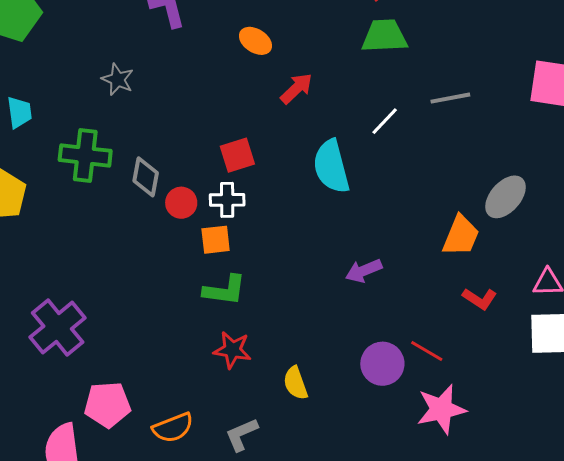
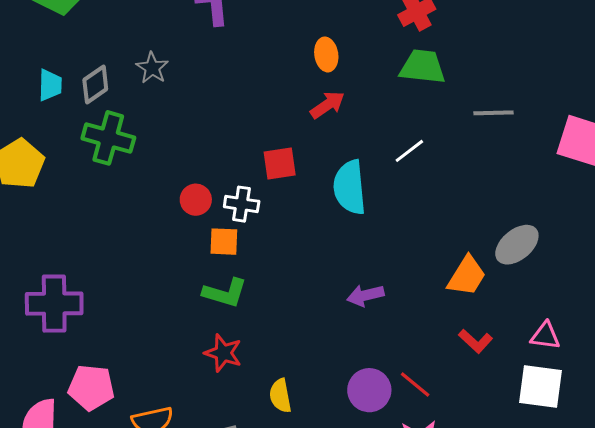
orange ellipse: (255, 41) -> (326, 54), moved, turned 40
gray line: (450, 98) -> (493, 113), moved
red square: (237, 155) -> (280, 164), moved
gray diamond: (146, 177) -> (95, 84), moved, turned 36
purple cross: (58, 327) -> (54, 304), turned 30

